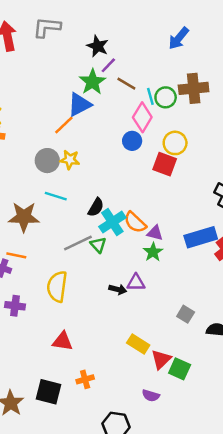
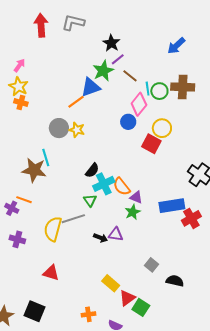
cyan line: (56, 196) -> (46, 158), moved, turned 48
gray line: (78, 243) -> (73, 219), moved
orange cross: (85, 379) -> (88, 314), moved

